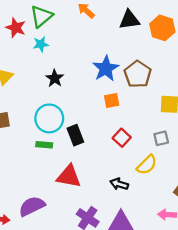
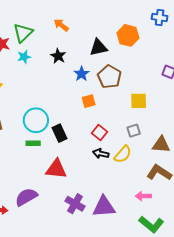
black triangle: (129, 20) -> (98, 47), moved
blue star: (106, 69) -> (82, 74), size x0.7
black star: (55, 78) -> (58, 56), moved
black arrow: (119, 184) -> (101, 154), moved

